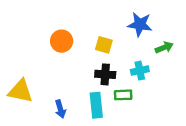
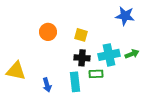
blue star: (140, 24) -> (125, 16), moved
green arrow: (164, 47) -> (132, 54), moved
cyan cross: (140, 71) -> (109, 55), size x1.5

